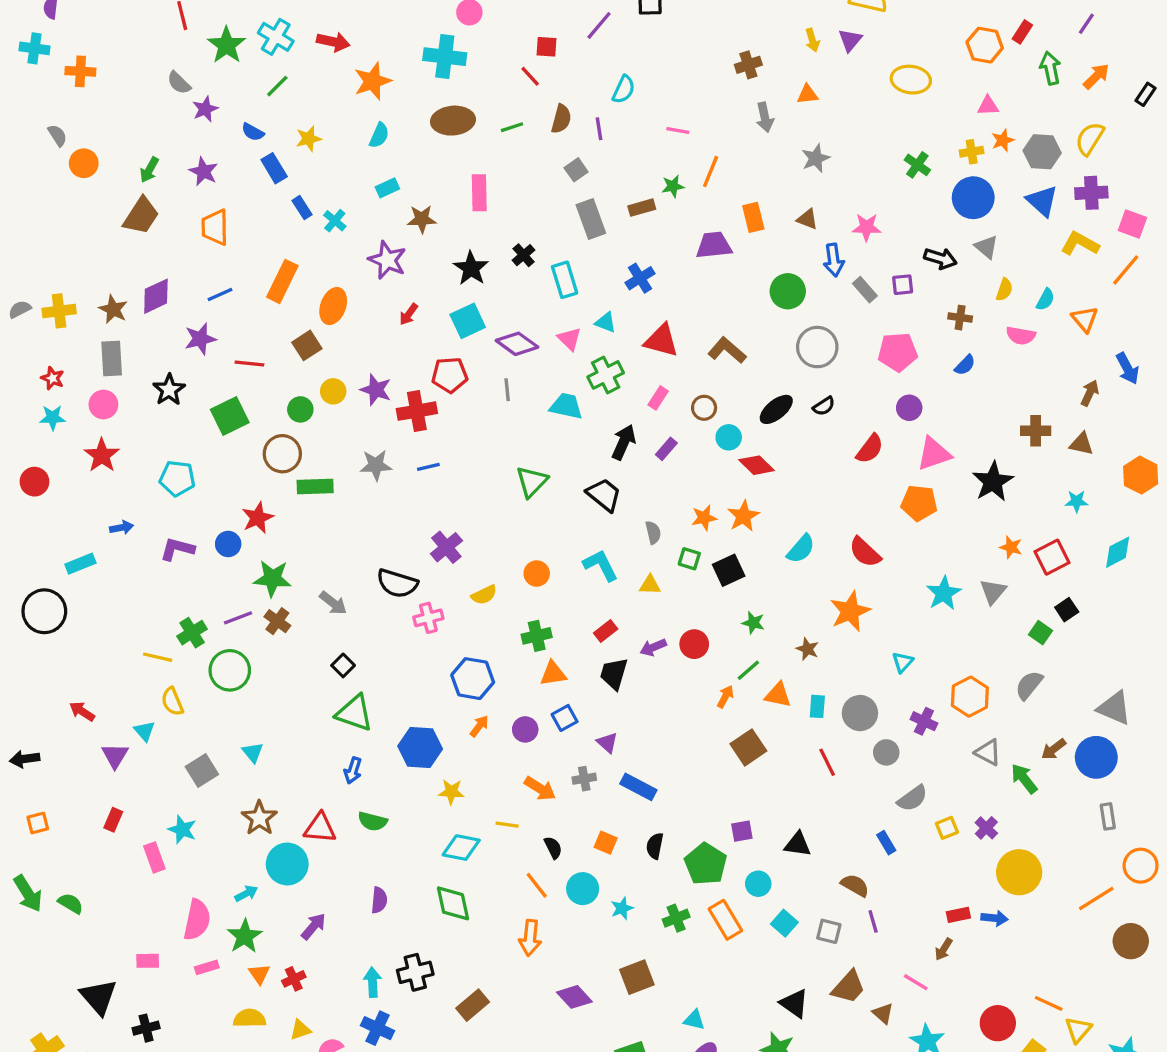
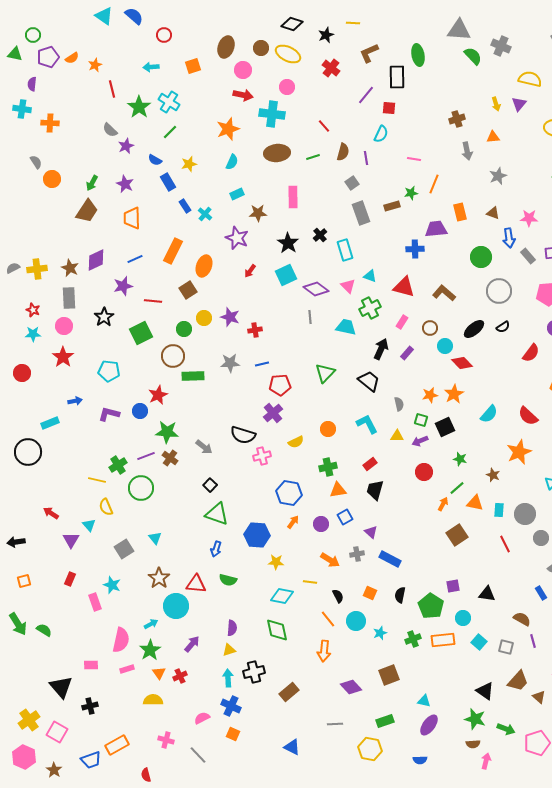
red arrow: (333, 42) -> (243, 95), moved
red square: (547, 47) -> (389, 108), moved
blue cross: (640, 278) -> (415, 249), moved, turned 30
red pentagon: (450, 375) -> (280, 385), moved
red cross: (417, 411) -> (255, 330), size x0.6
purple arrow: (653, 647) -> (420, 441), moved
orange rectangle: (725, 920) -> (443, 640), turned -65
yellow triangle: (300, 1030) -> (229, 650), moved

